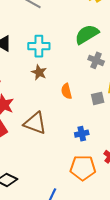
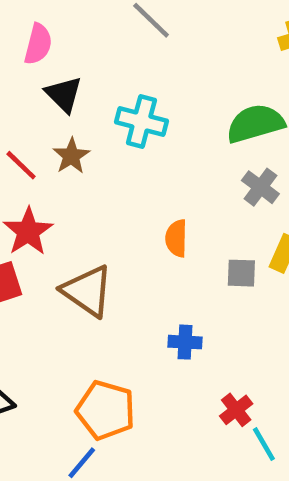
brown star: (39, 72) -> (71, 156), moved
orange pentagon: (83, 168) -> (106, 410), moved

